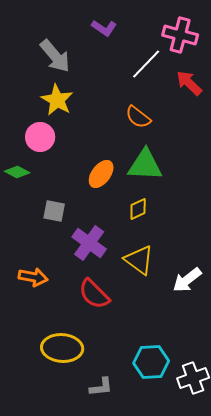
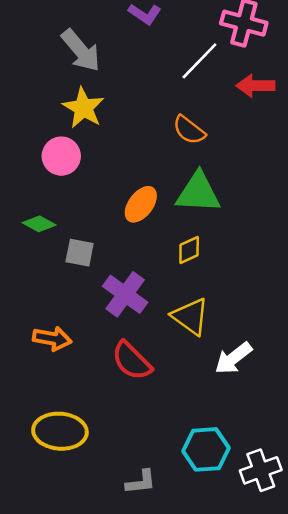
red arrow: (189, 83) -> (256, 86), turned -44
green diamond: (17, 172) -> (39, 224), moved
white arrow: (187, 280) -> (233, 358), moved
yellow ellipse: (62, 348) -> (60, 431), moved

